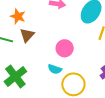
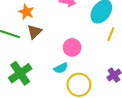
cyan semicircle: (55, 69) -> (61, 68), turned -48

